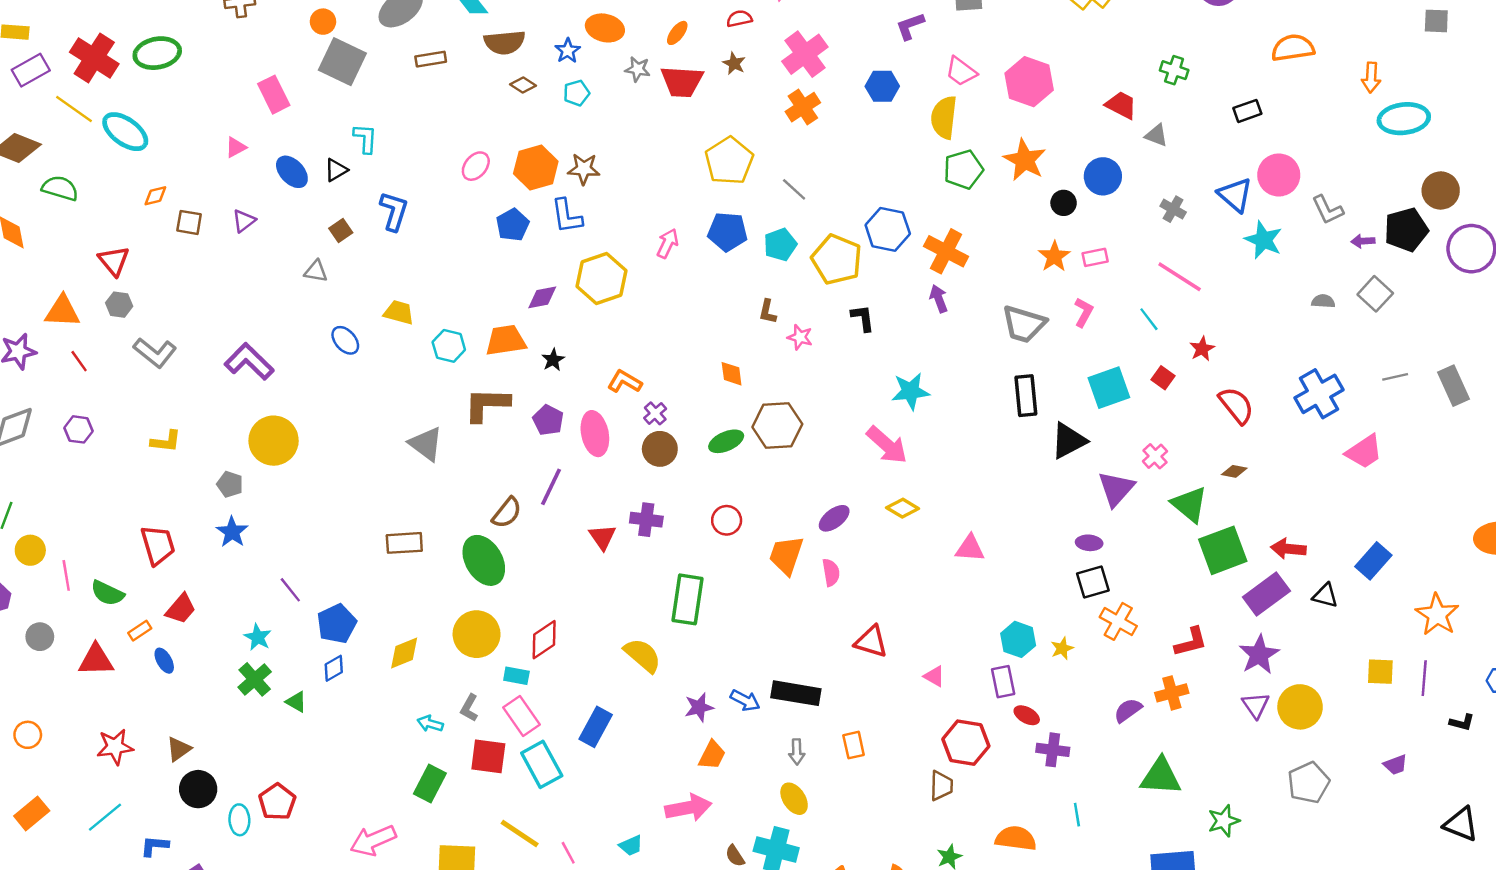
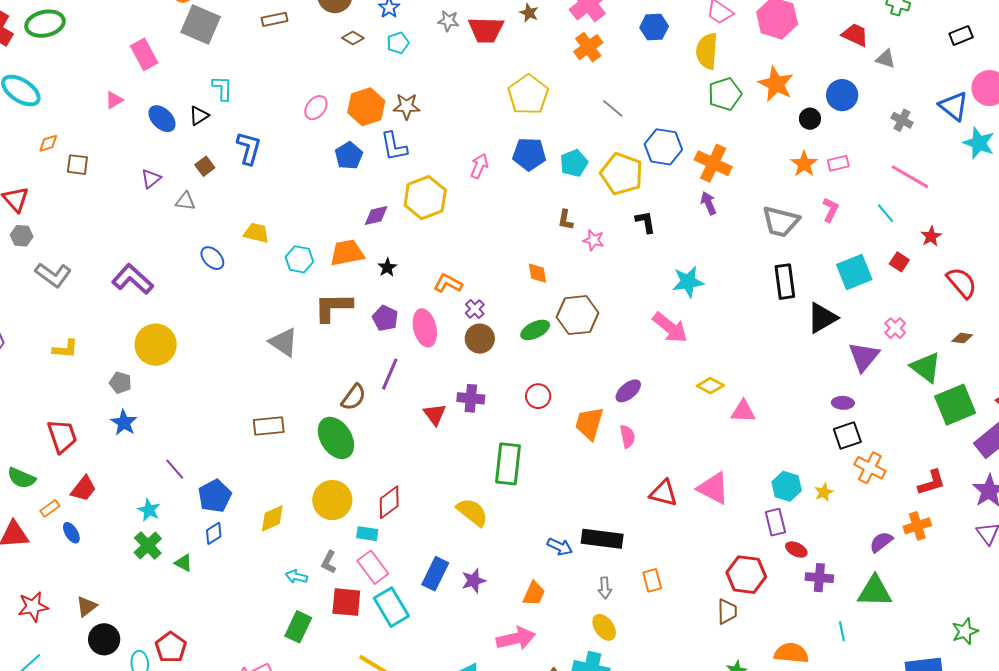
gray line: (794, 189) -> (613, 108), moved
purple triangle: (244, 221) -> (151, 179), moved
yellow diamond: (903, 508) -> (710, 386), moved
pink triangle: (934, 676) -> (713, 488), moved, size x1.8
purple star: (699, 707) -> (474, 581), moved
green triangle: (1161, 777) -> (875, 591), moved

